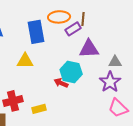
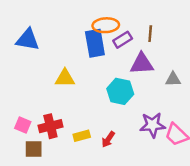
brown line: (83, 19) -> (150, 34), moved
blue rectangle: (36, 32) -> (95, 43), moved
purple star: (110, 82) -> (153, 125), moved, turned 30
red arrow: (61, 83) -> (108, 139), moved, turned -80

